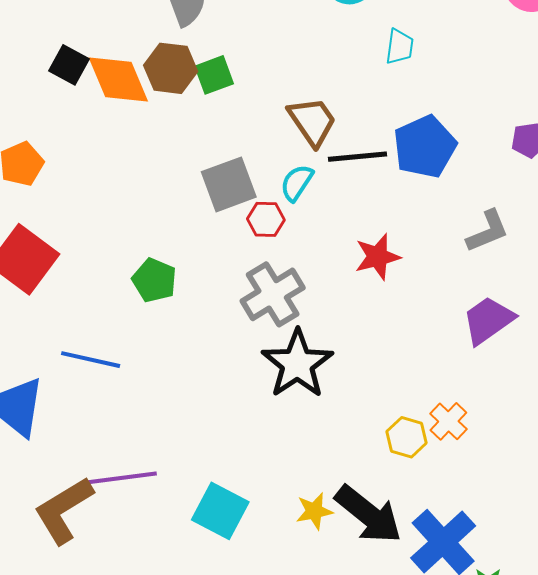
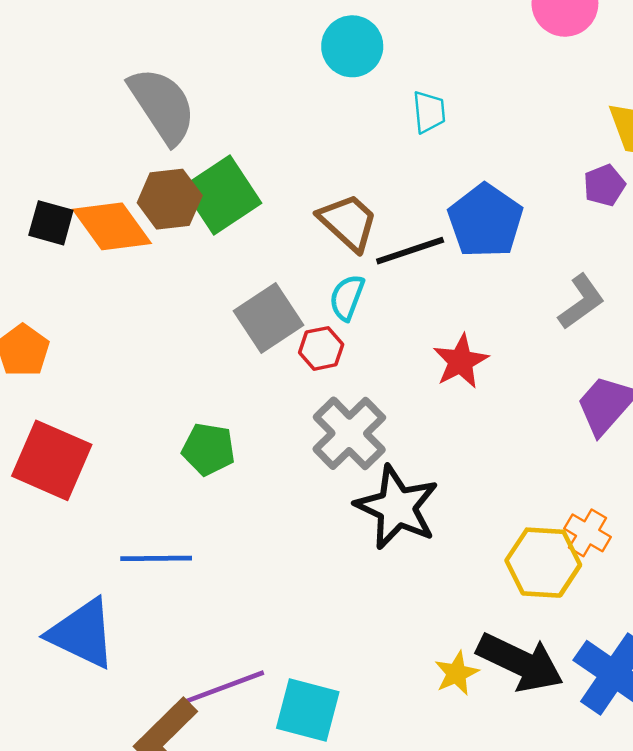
green square: (214, 75) -> (222, 195), size x1.6
yellow hexagon: (407, 437) -> (543, 563), size x1.5
cyan square: (220, 511) -> (308, 710), moved

